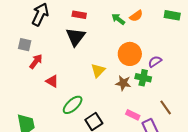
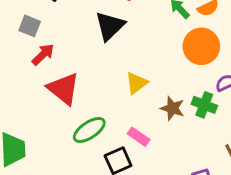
orange circle: (130, 54) -> (201, 46), moved
red triangle: (52, 81) -> (63, 89), size x1.6
pink rectangle: (133, 115) -> (139, 137), moved

